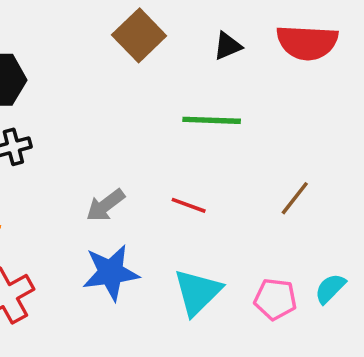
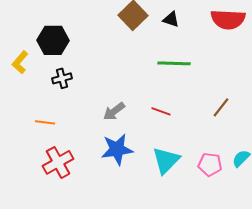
black triangle: (228, 46) -> (171, 19), moved, turned 42

